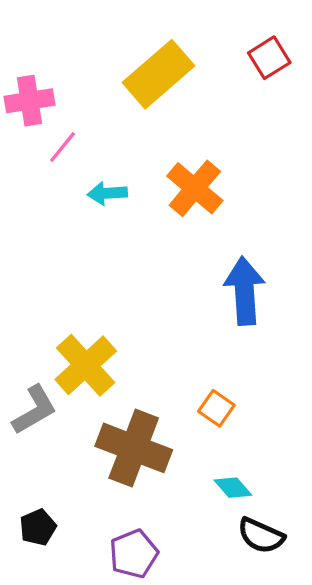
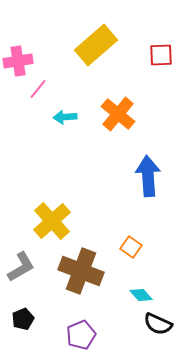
red square: (269, 58) -> (161, 55), moved, turned 30
gray L-shape: (34, 410) -> (21, 267), moved

